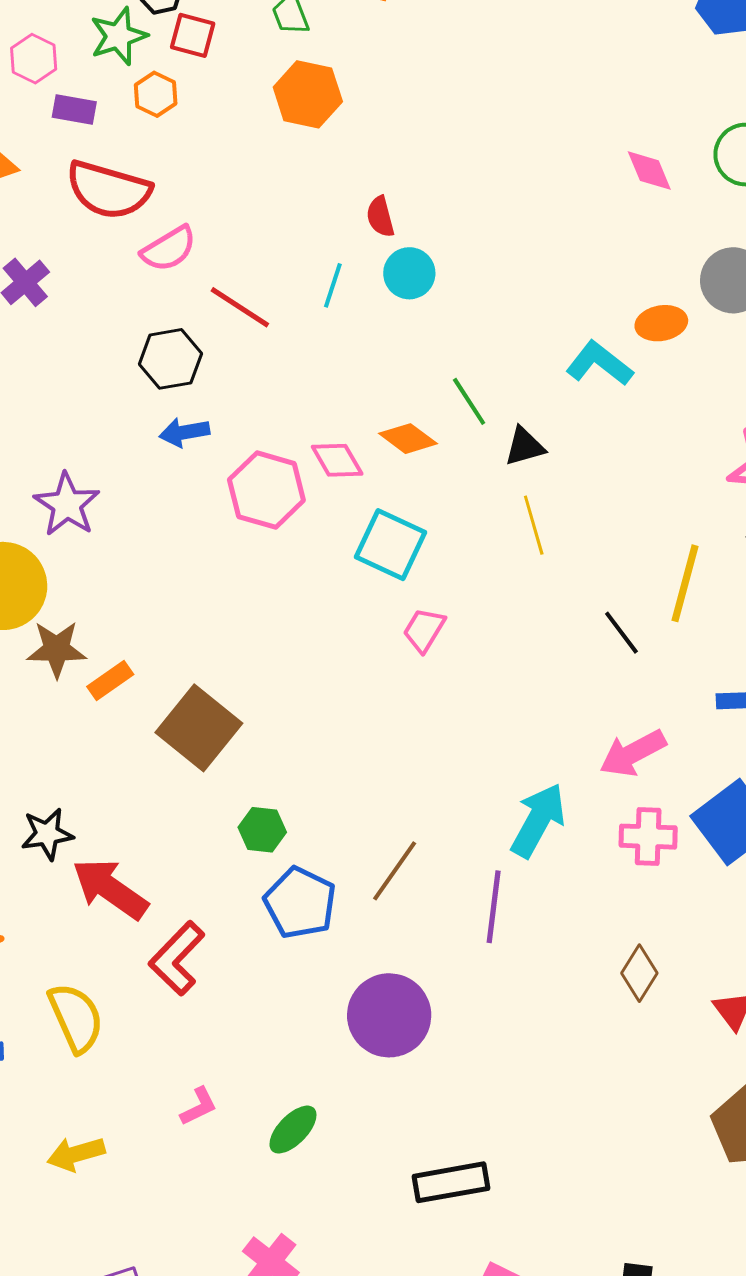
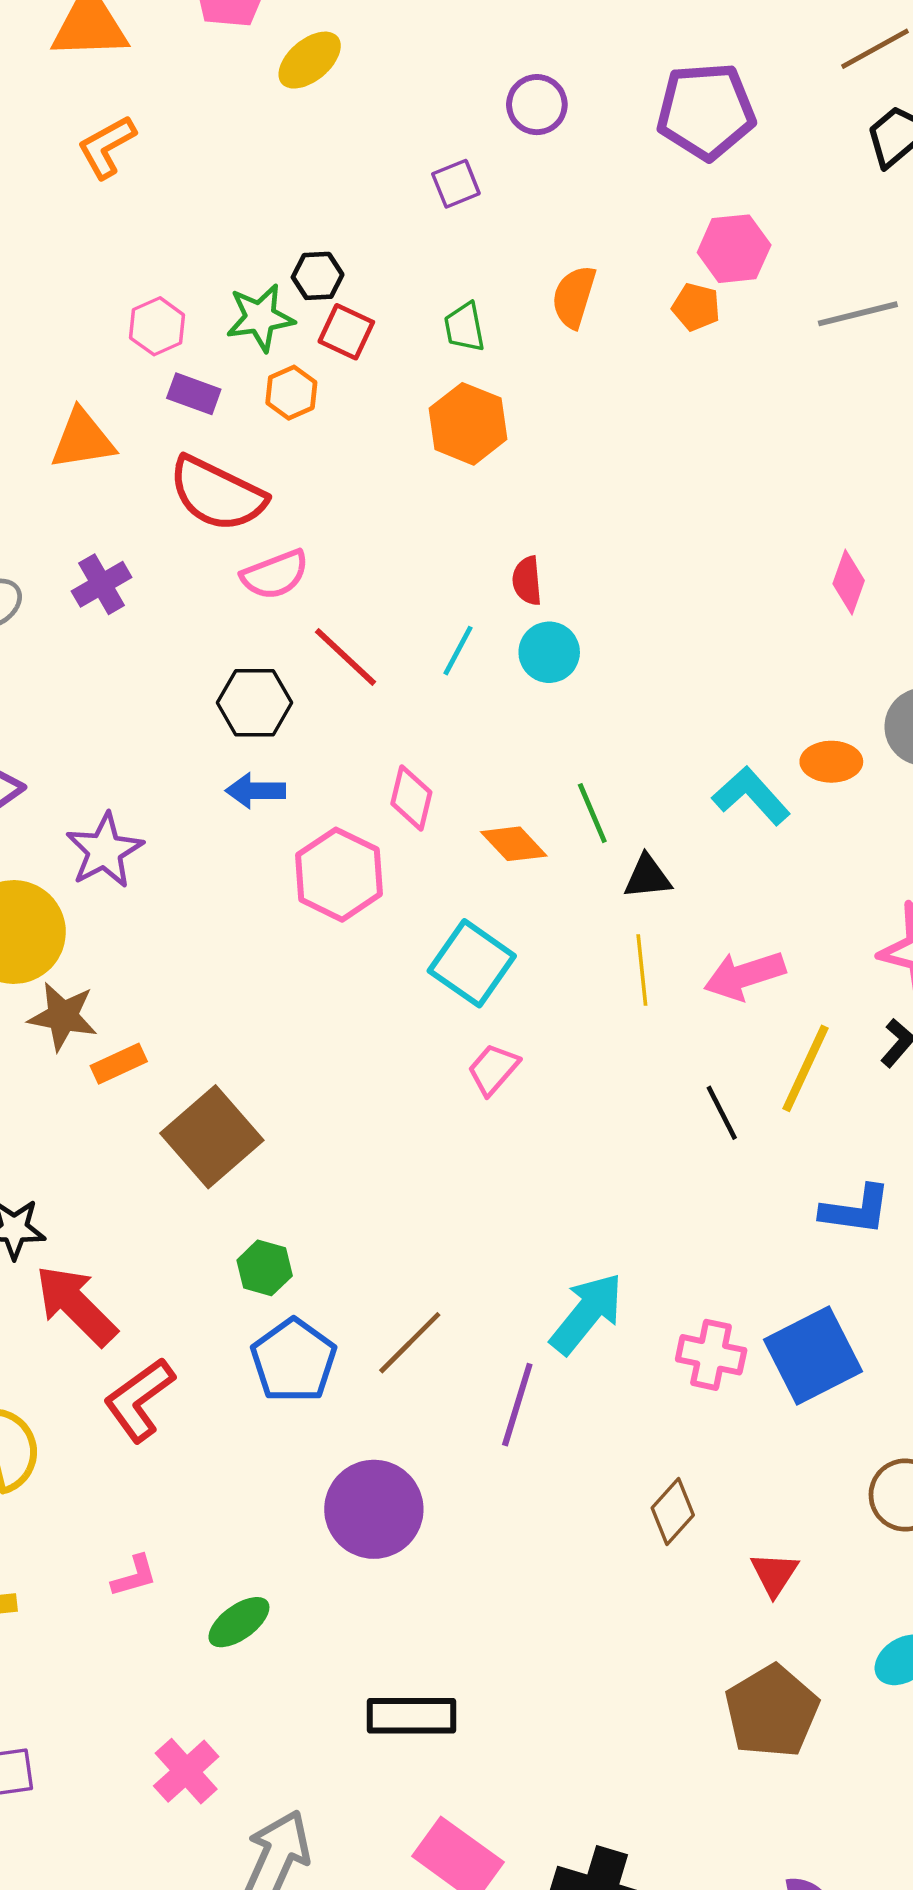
pink diamond: (649, 171) -> (849, 582), turned 32
pink diamond: (337, 460) -> (411, 798), moved, turned 34
pink arrow: (633, 753) -> (745, 975), moved

